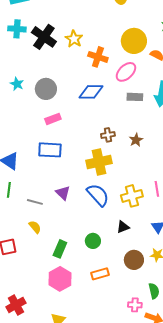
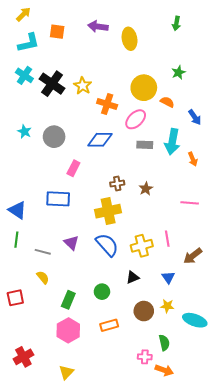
cyan cross: (17, 29) -> (24, 75), turned 30
pink rectangle: (53, 119) -> (73, 168), moved, turned -42

